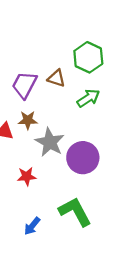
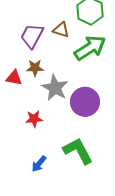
green arrow: (88, 98) -> (90, 48), size x1.5

